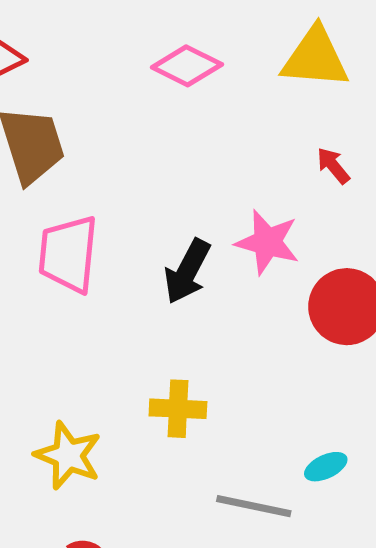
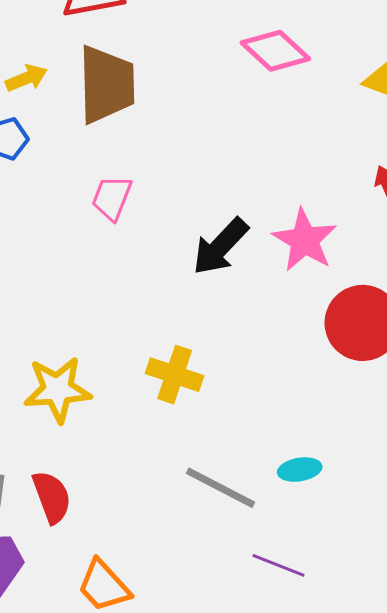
pink trapezoid: (68, 254) -> (112, 198), size x0.6
yellow star: (68, 455) -> (58, 389), turned 30

